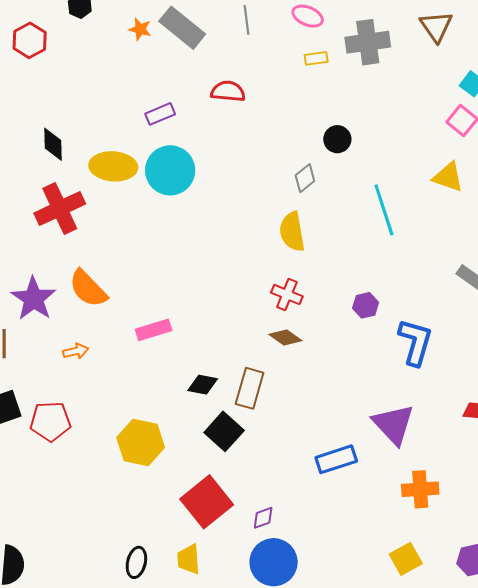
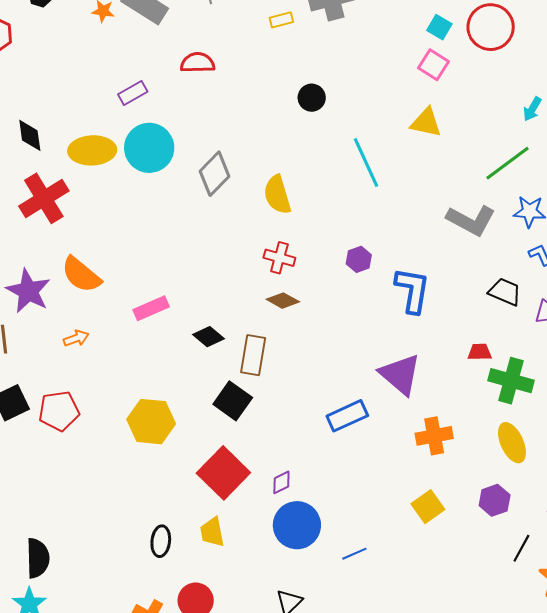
gray diamond: (305, 178) -> (214, 174), moved, size x1.5
black diamond: (203, 385) -> (209, 337), moved, turned 36

